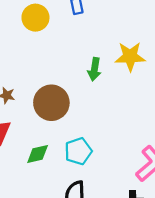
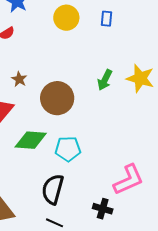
green diamond: (38, 154) -> (31, 140), size x1.4

